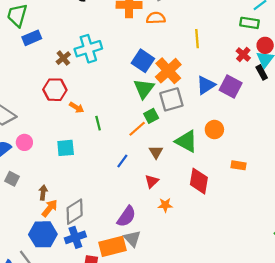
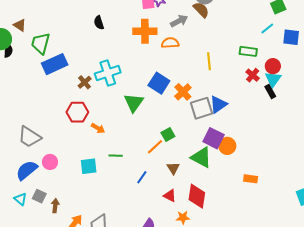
green rectangle: (249, 23) -> (248, 51), moved
blue rectangle: (32, 38) -> (55, 64), size x1.4
orange cross: (168, 71) -> (183, 92), size x0.7
purple square: (231, 87) -> (213, 138), moved
green triangle: (144, 89) -> (134, 103), moved
gray square: (171, 99) -> (202, 108), moved
green line: (98, 123) -> (116, 156), moved, turned -72
red triangle: (152, 181) -> (170, 196), turned -48
red diamond: (199, 181) -> (197, 196), moved
brown arrow: (43, 193) -> (55, 206), moved

